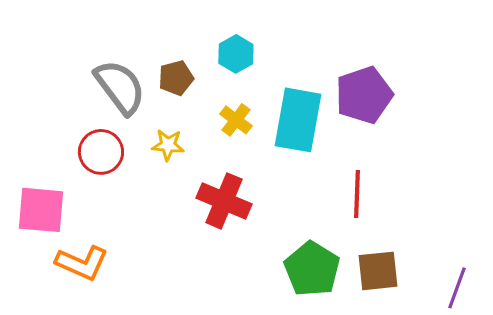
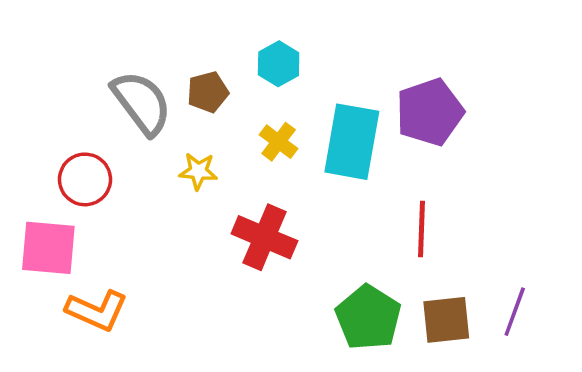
red circle: (101, 152) -> (85, 179), moved
purple line: (457, 288) -> (515, 312), moved

